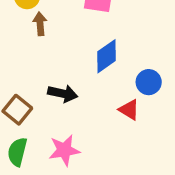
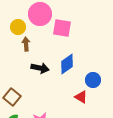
black arrow: (63, 93) -> (40, 68), moved

